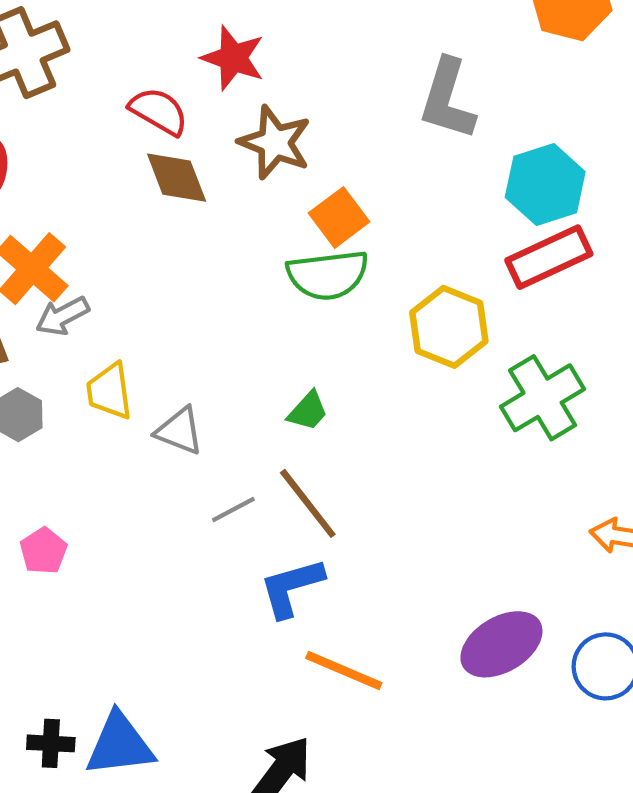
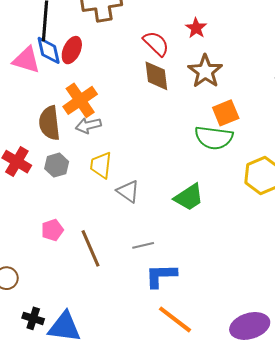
red star: (233, 58) -> (196, 28), size x0.7
green trapezoid: (308, 411) -> (189, 197), size x1.5
brown line: (308, 503) -> (90, 248), moved
gray line: (233, 509) -> (143, 245), moved

